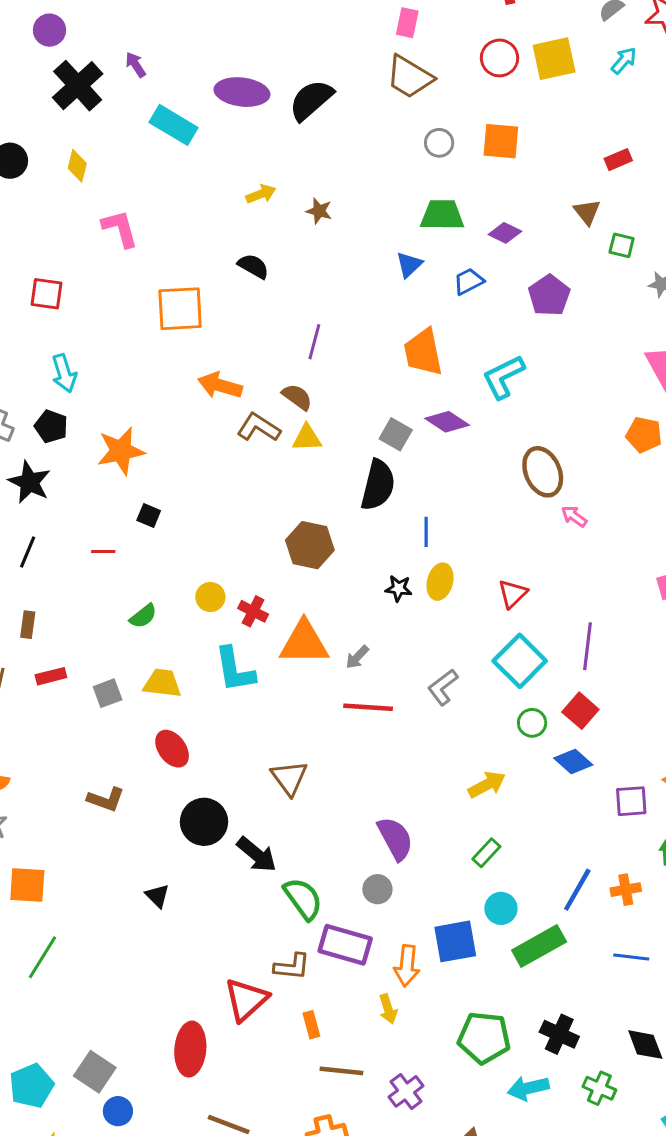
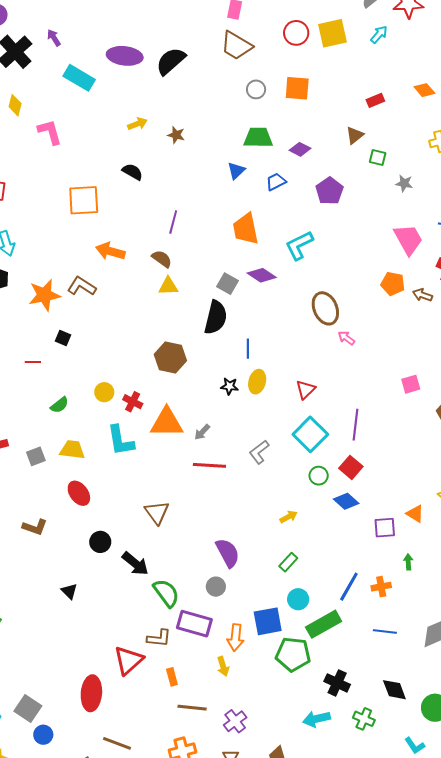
brown triangle: (587, 212) -> (355, 135), turned 30
pink L-shape: (120, 229) -> (50, 132), moved
brown L-shape: (259, 427) -> (82, 286), moved
yellow arrow: (487, 785) -> (289, 517), size x0.7
black circle: (204, 822) -> (100, 542), size x0.7
green pentagon: (484, 1038) -> (293, 654), moved

